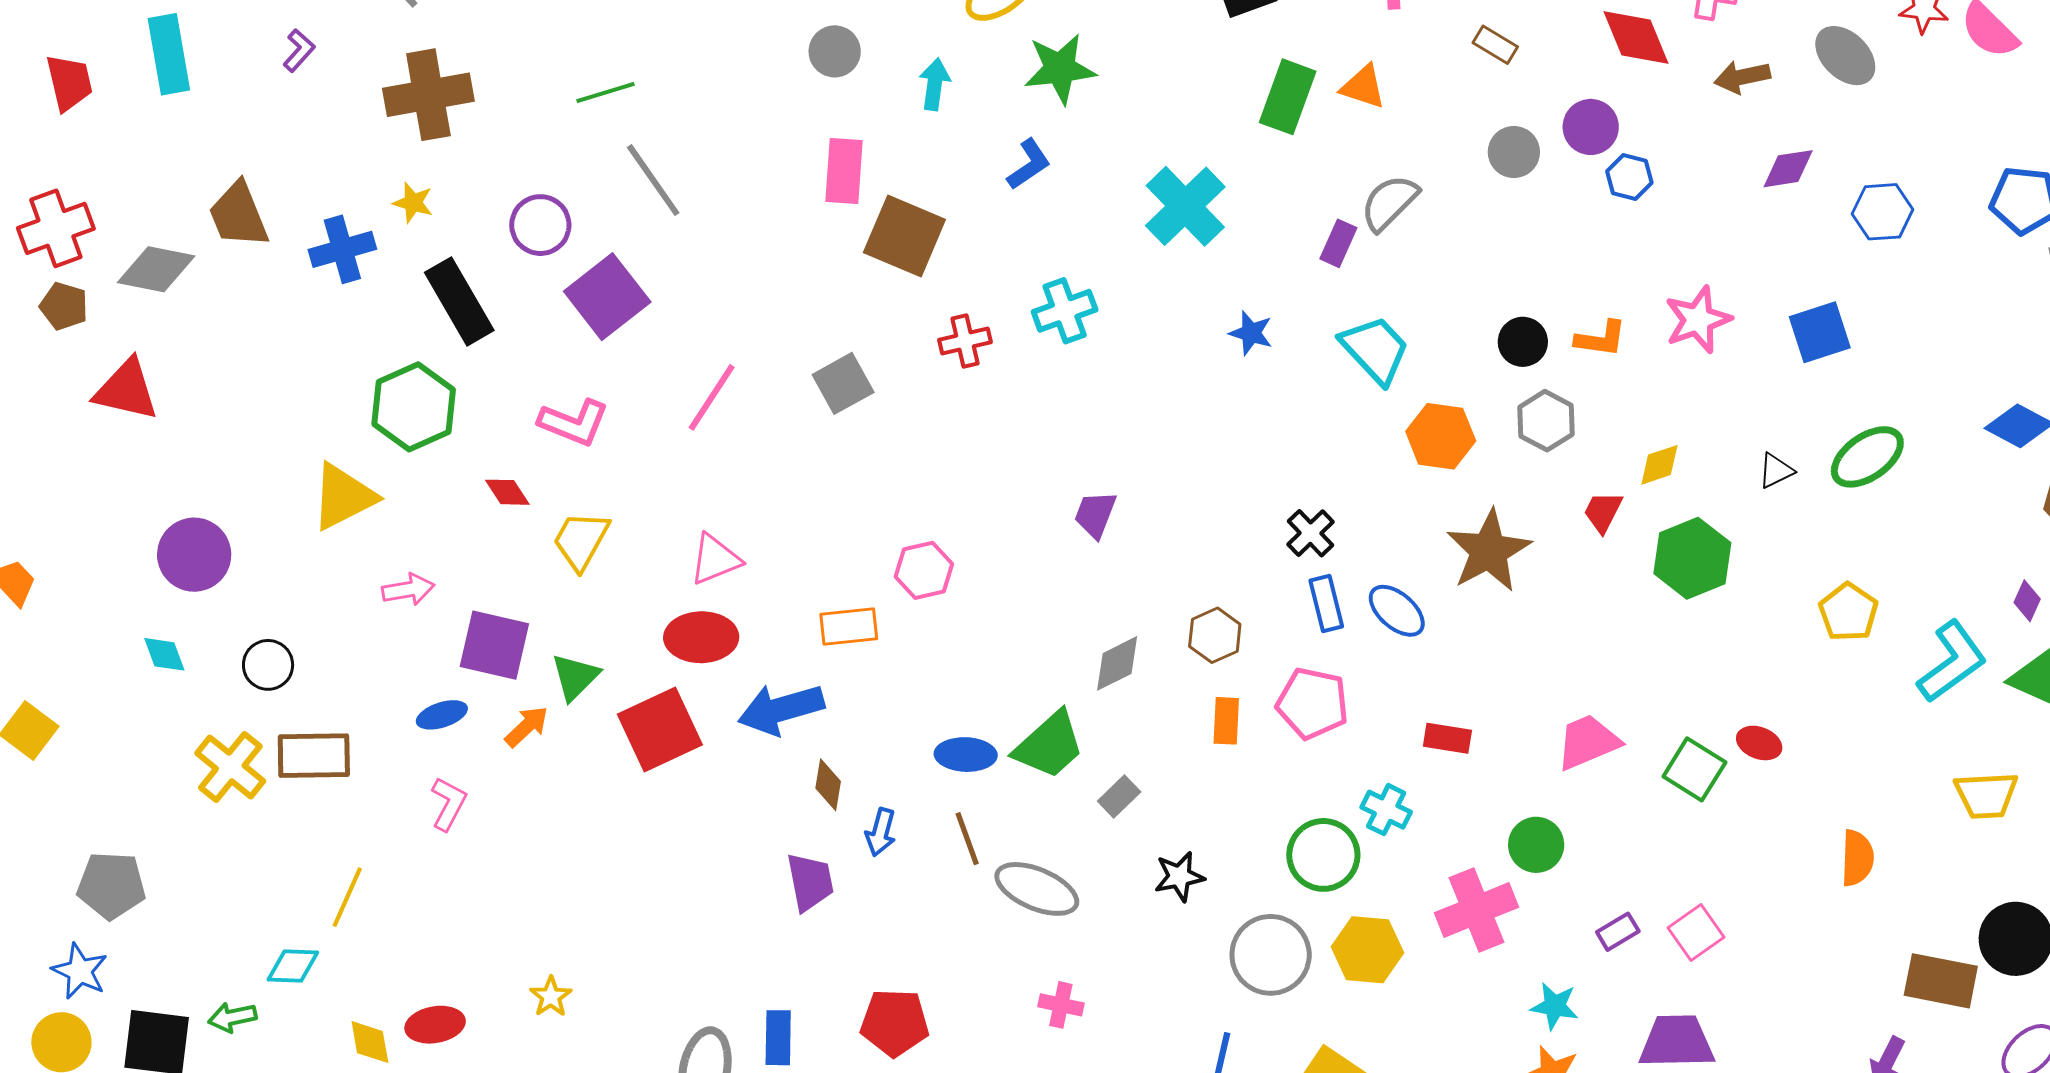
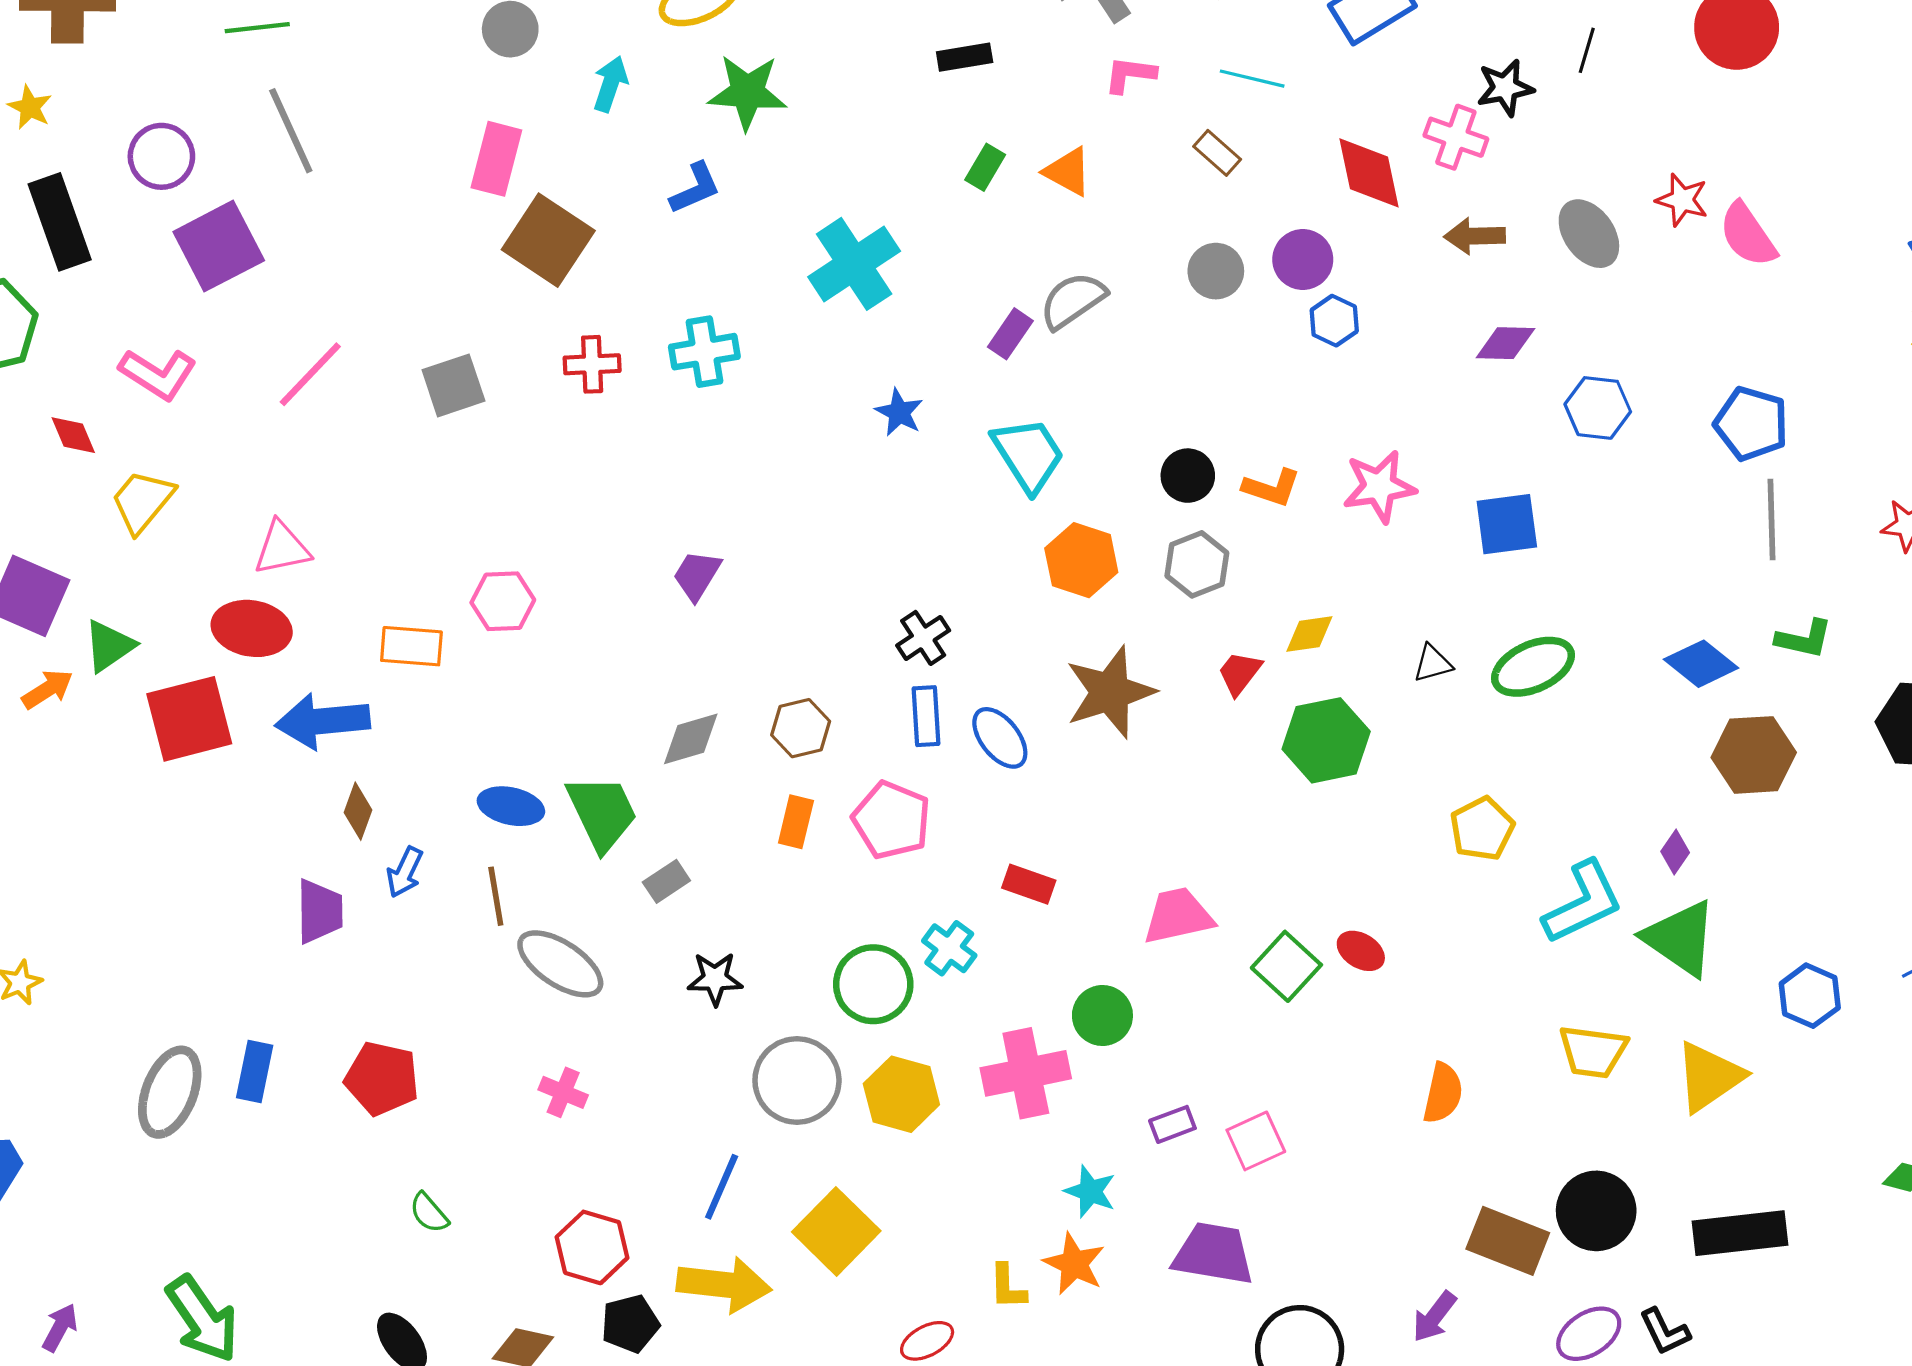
green rectangle: (1288, 97) -> (985, 167), size x0.6
green trapezoid: (1049, 745) -> (602, 813), turned -84

